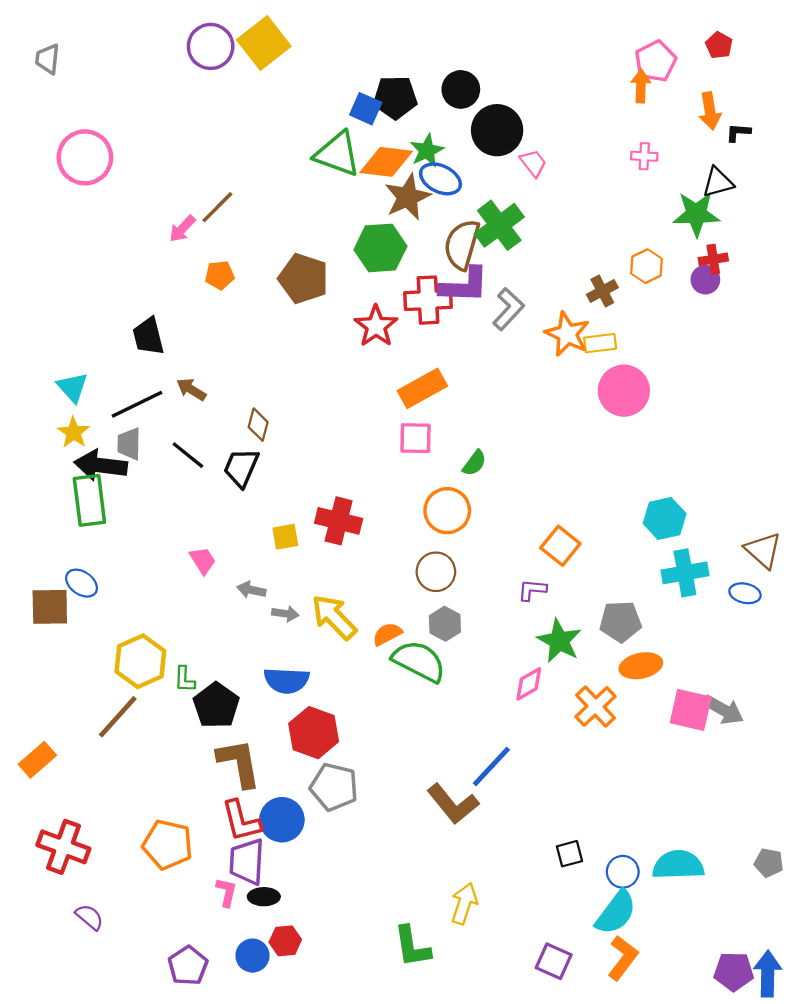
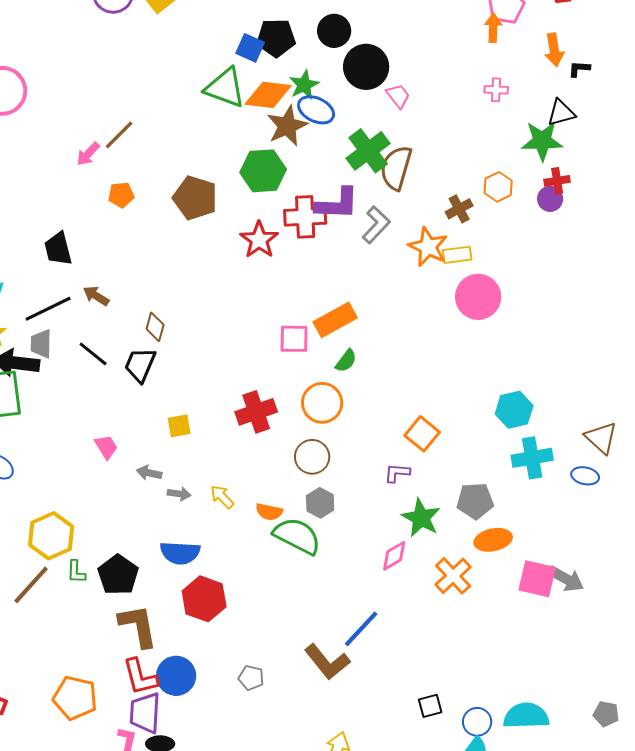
brown semicircle: (462, 245) -> (396, 168), moved
orange rectangle: (422, 388) -> (335, 320), moved
red cross: (339, 521) -> (256, 412), moved, turned -33
yellow arrow: (334, 617) -> (222, 497), size x0.6
orange semicircle: (387, 634) -> (269, 512), turned -140
green L-shape: (185, 679) -> (76, 572), moved
gray pentagon: (334, 787) -> (251, 678), moved, size x0.6

